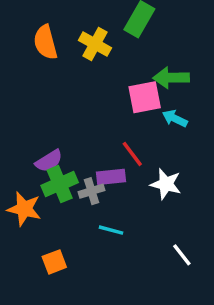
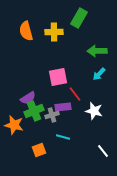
yellow cross: (95, 44) -> (54, 32), turned -30
pink square: (145, 97) -> (58, 77), moved
cyan arrow: (175, 118) -> (99, 74), turned -72
orange square: (54, 262) -> (39, 150), moved

